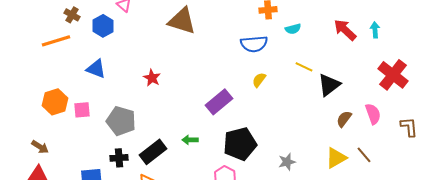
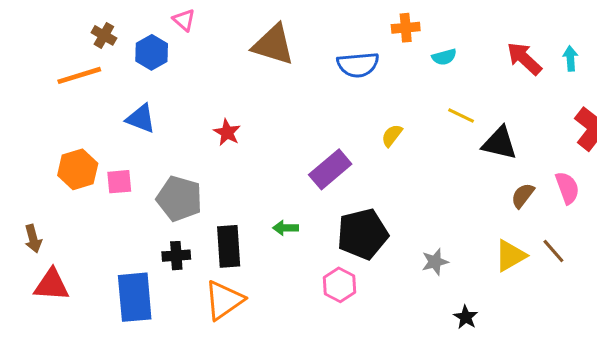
blue semicircle: (254, 44) -> (358, 65), moved
black triangle: (329, 85) -> (500, 143), turned 50
brown arrow: (40, 147) -> (33, 239), moved, turned 42
black rectangle: (153, 152) -> (229, 246), turned -56

